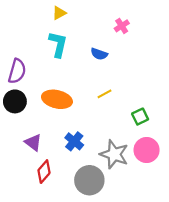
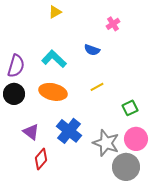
cyan L-shape: (58, 44) -> (54, 59), moved, turned -60
blue cross: (74, 141) -> (69, 131), size x1.4
gray circle: (89, 180) -> (126, 167), moved

